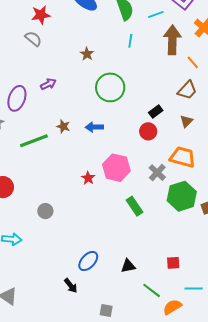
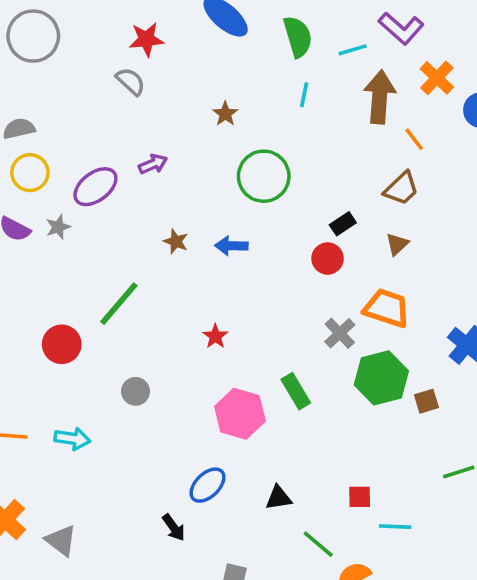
purple ellipse: (17, 98) -> (95, 187), turned 30
green line: (34, 141) -> (119, 304), moved, turned -32
pink hexagon: (116, 168) -> (240, 414), moved
cyan line: (194, 288) -> (395, 527), moved

